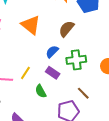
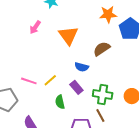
blue semicircle: (52, 52) -> (82, 67), turned -136
green cross: (76, 60) -> (103, 95), moved

